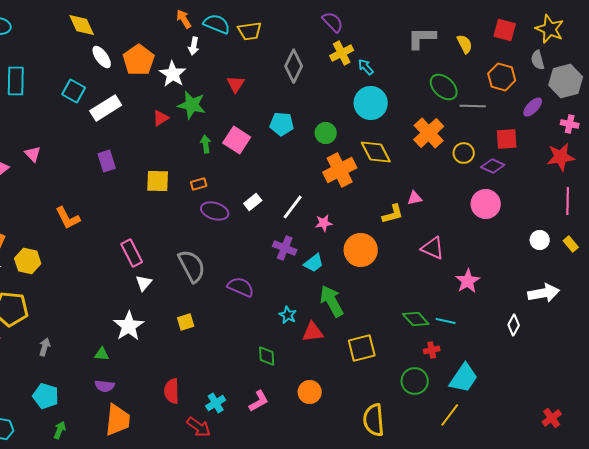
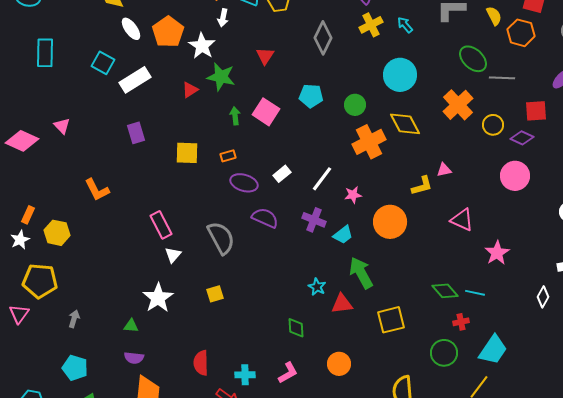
cyan arrow: (366, 67) -> (405, 25), moved
orange hexagon: (502, 77) -> (521, 33), moved
purple semicircle: (241, 287) -> (265, 218), moved
cyan cross: (216, 403) -> (245, 375), turned 30

